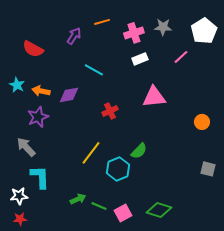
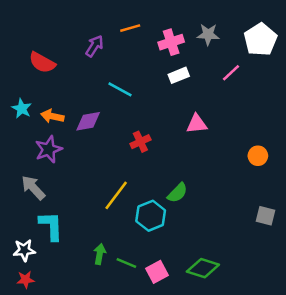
pink triangle: (154, 97) -> (197, 124), size x0.7
green arrow: (78, 199) -> (100, 254), turned -56

